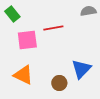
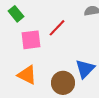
red line: (53, 28) -> (57, 28), turned -36
brown circle: (59, 83) -> (63, 83), size x1.5

